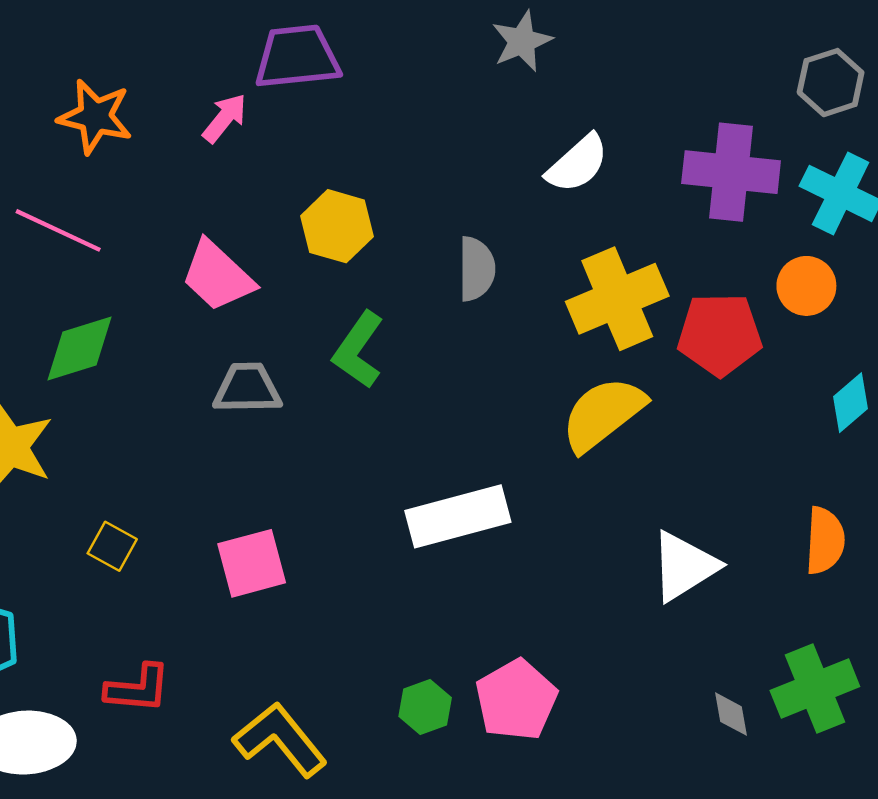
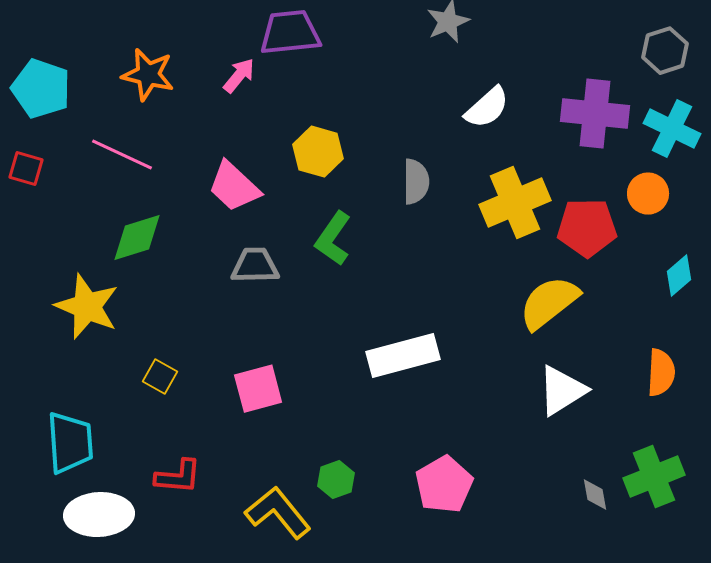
yellow semicircle: (603, 414) -> (549, 303), moved
green hexagon: (425, 707) -> (336, 480), moved

